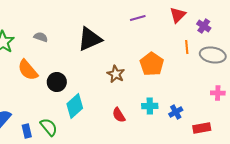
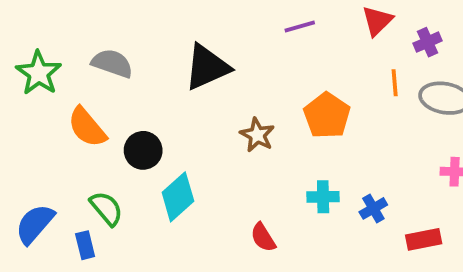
purple cross: (204, 26) -> (427, 42), turned 32
gray semicircle: (41, 37) -> (112, 63), size x1.5
red semicircle: (119, 115) -> (263, 237), moved
green semicircle: (49, 127) -> (106, 208), moved

